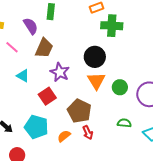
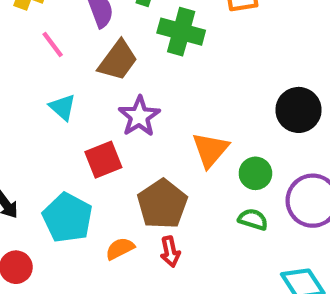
green cross: (112, 26) -> (181, 32), moved
black circle: (95, 57) -> (298, 110), moved
green semicircle: (124, 123) -> (253, 219), moved

